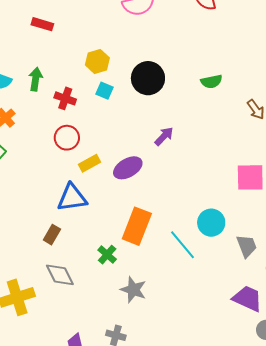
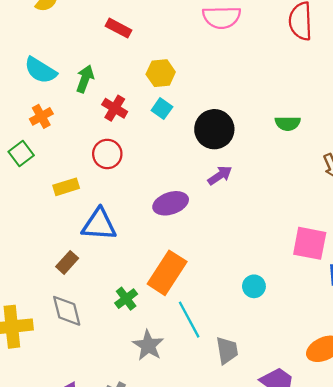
red rectangle: (42, 24) -> (119, 28), moved
black circle: (148, 78) -> (214, 129), moved
yellow rectangle: (89, 163) -> (66, 187), moved
cyan circle: (211, 223) -> (254, 286), size x0.7
cyan line: (183, 245) -> (189, 320), moved
gray trapezoid: (247, 246) -> (227, 350), moved

